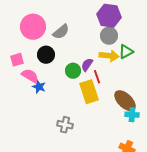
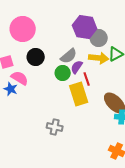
purple hexagon: (109, 16) -> (85, 27), moved
gray semicircle: (61, 32) -> (69, 56), moved
blue star: (39, 87) -> (11, 89), moved

